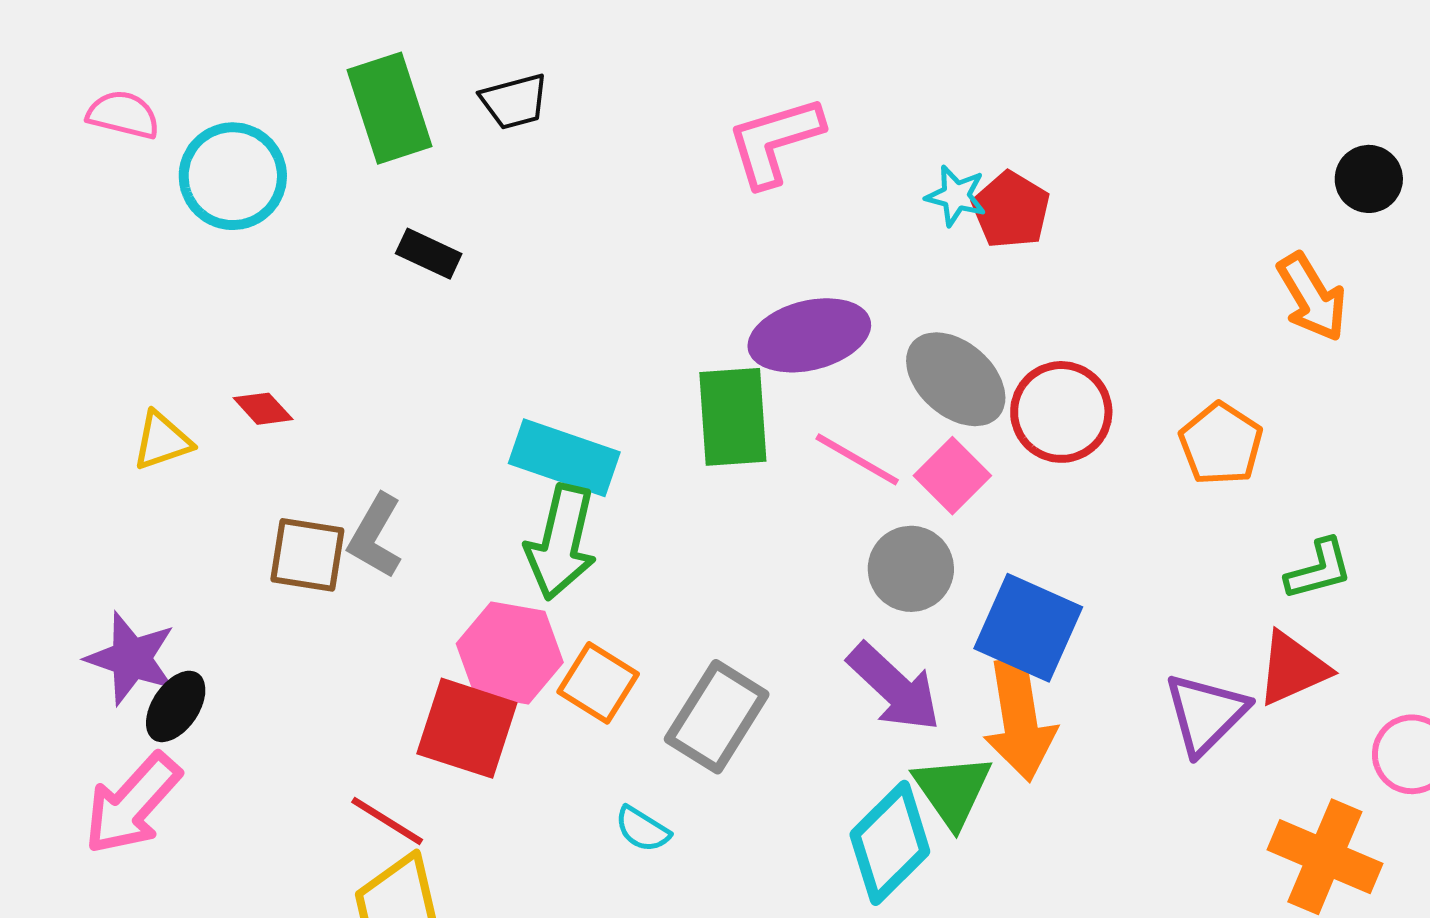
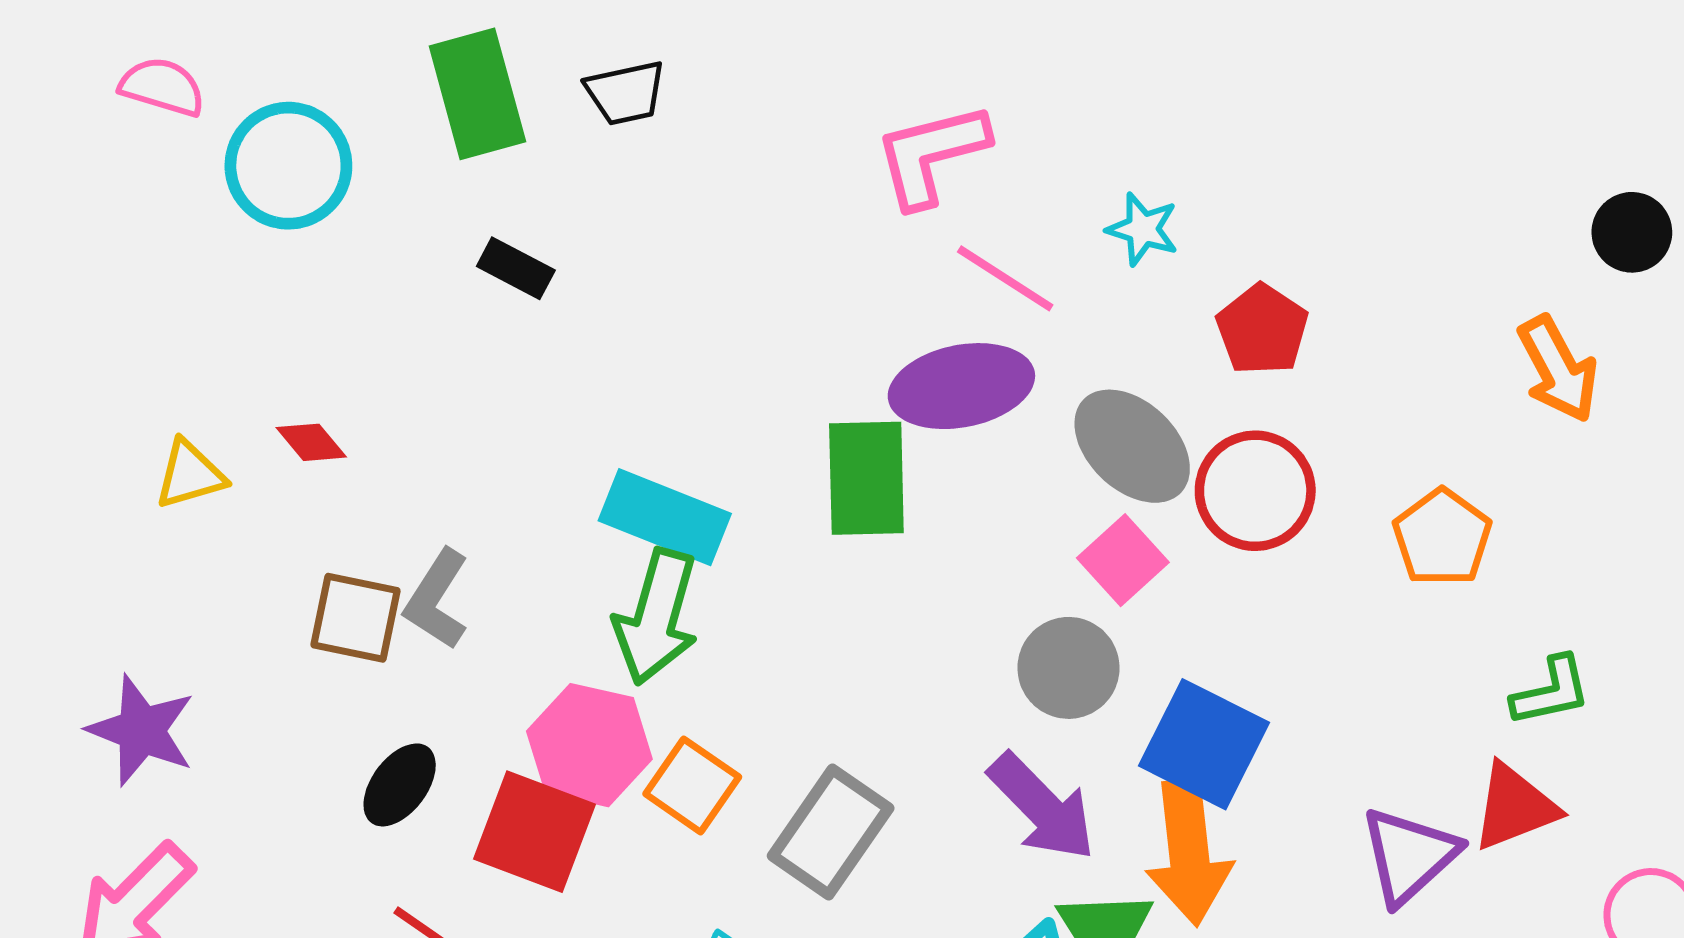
red pentagon: (1011, 210) -> (1262, 330), moved
pink line: (857, 459) -> (1005, 278), moved
black ellipse: (176, 706) -> (400, 785), moved

